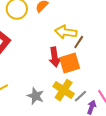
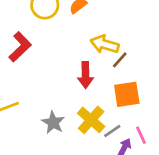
orange square: (70, 63) -> (127, 94), moved

